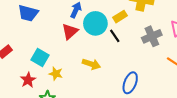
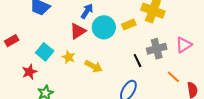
black line: (115, 36) -> (138, 61), moved
yellow star: (56, 74) -> (69, 57), moved

